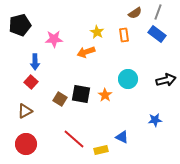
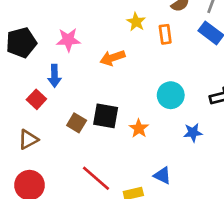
black pentagon: (20, 25) -> (21, 43), moved
yellow star: (97, 32) -> (136, 22), moved
blue arrow: (35, 62) -> (54, 76), moved
orange star: (105, 95) -> (139, 128), moved
blue star: (155, 120) -> (193, 133), moved

